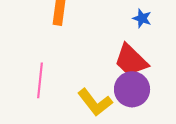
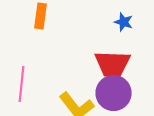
red trapezoid: (131, 60) -> (113, 64), turned -42

